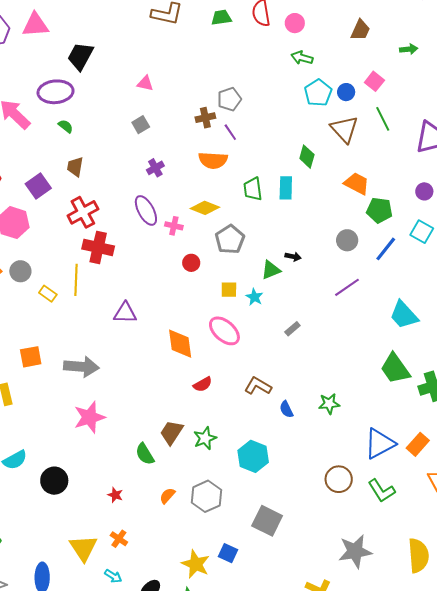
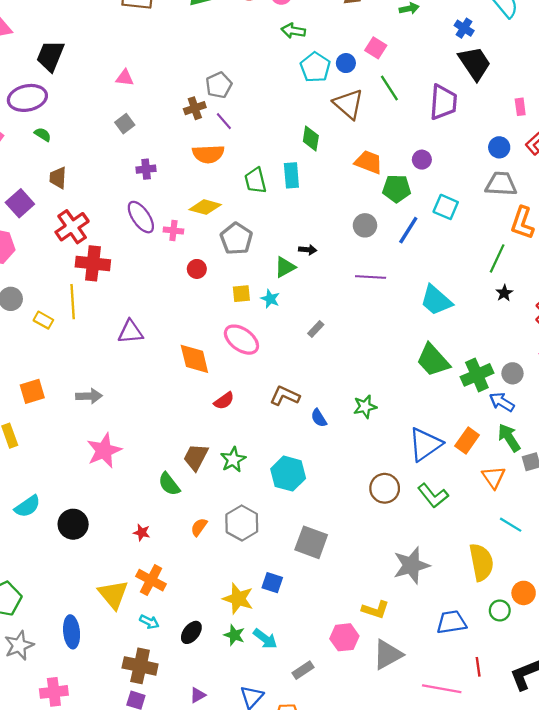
purple cross: (155, 168) -> (146, 169), turned 30
purple circle: (424, 191) -> (422, 160), moved
purple line: (347, 287) -> (371, 277), turned 44
gray arrow: (81, 367) -> (89, 396), size x0.7
orange cross: (119, 539) -> (151, 580), size x1.5

